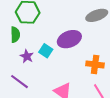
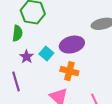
orange cross: (95, 64) -> (69, 71), moved
purple line: (20, 82) -> (16, 81), turned 30

